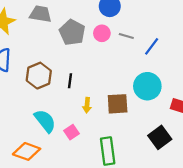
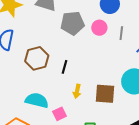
gray pentagon: (72, 32) -> (72, 23), turned 30
gray line: (126, 36) -> (121, 33), turned 72
cyan semicircle: (45, 121) -> (37, 100), turned -45

